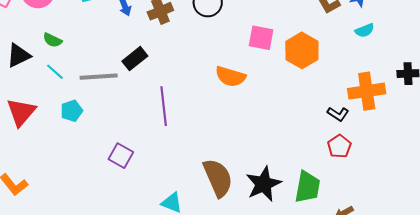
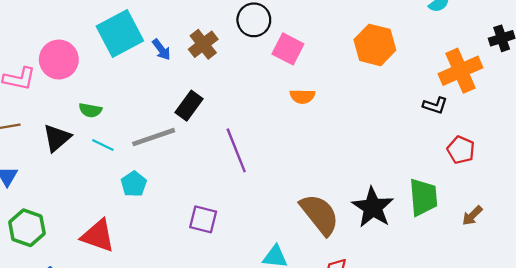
pink square: (261, 38) -> (288, 49), moved, turned 32
orange semicircle: (230, 77) -> (302, 96), size x0.7
red triangle: (21, 112) -> (98, 236), moved, turned -36
red pentagon: (339, 146) -> (461, 150), moved

